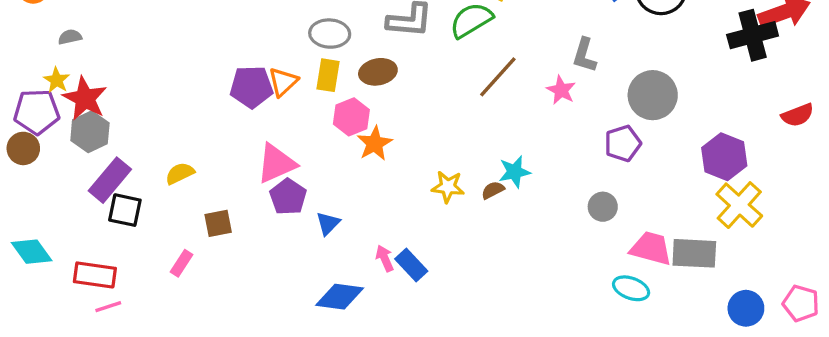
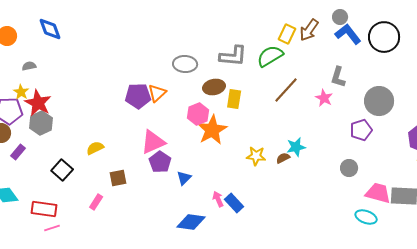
yellow rectangle: (328, 75) -> (234, 99), moved
orange star: (375, 143) -> (212, 130), size x1.4
purple rectangle: (110, 180) -> (18, 152), moved, size x0.6
black square: (125, 210) -> (62, 170), turned 30

